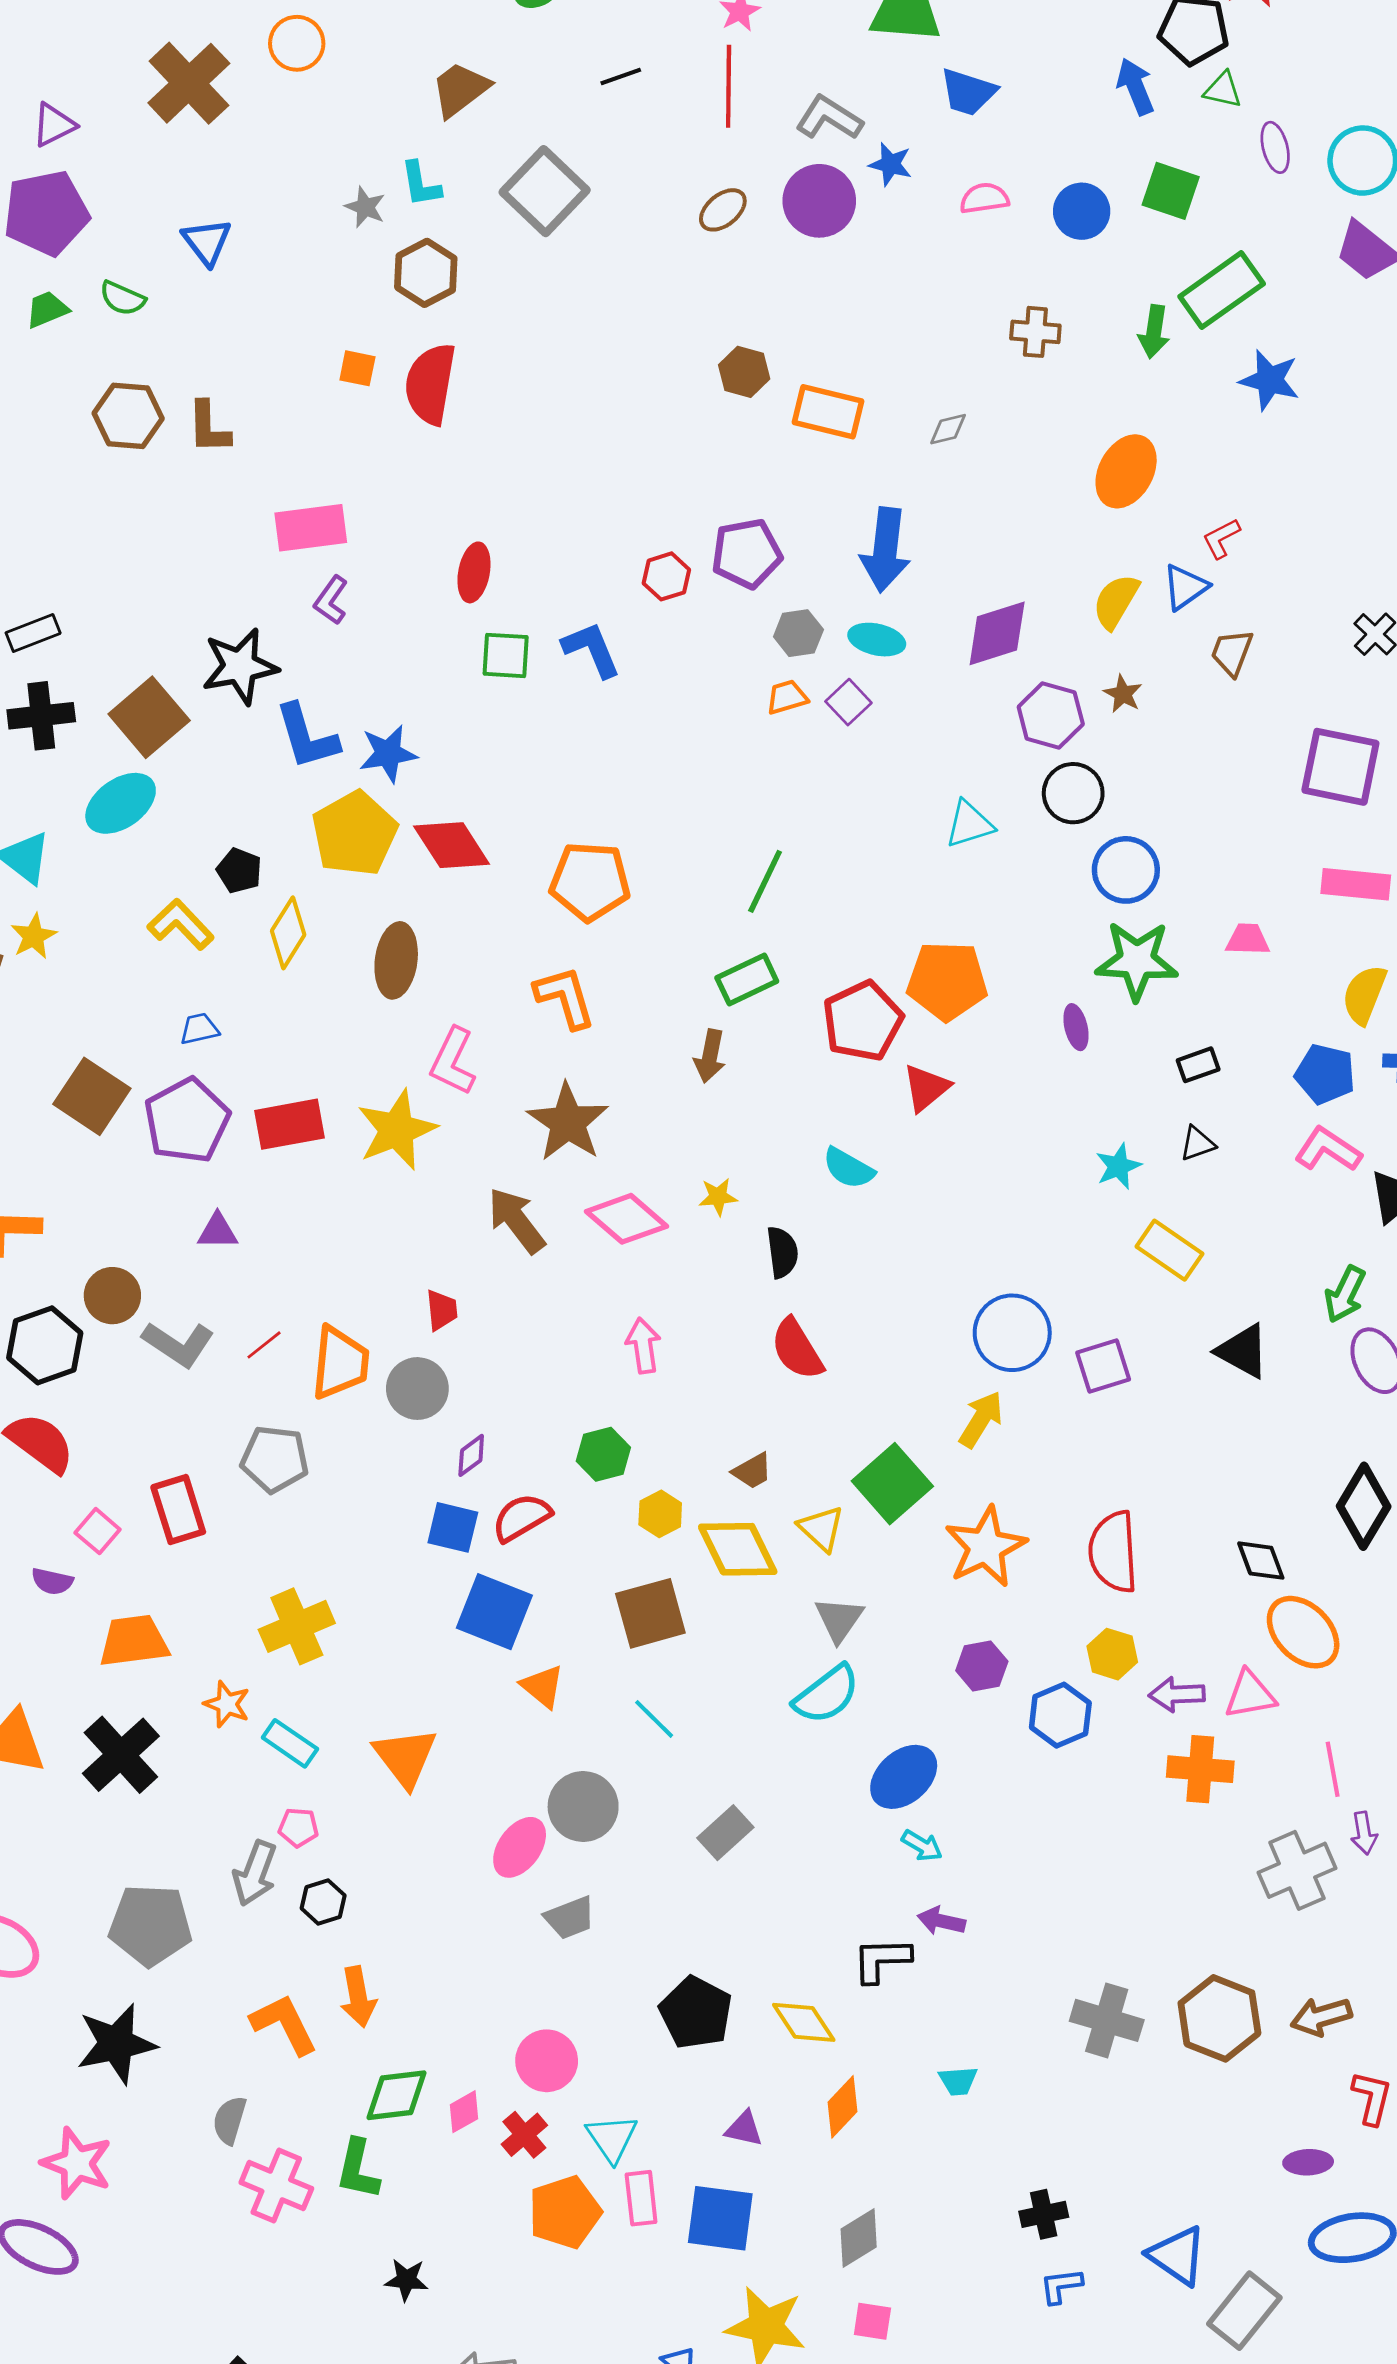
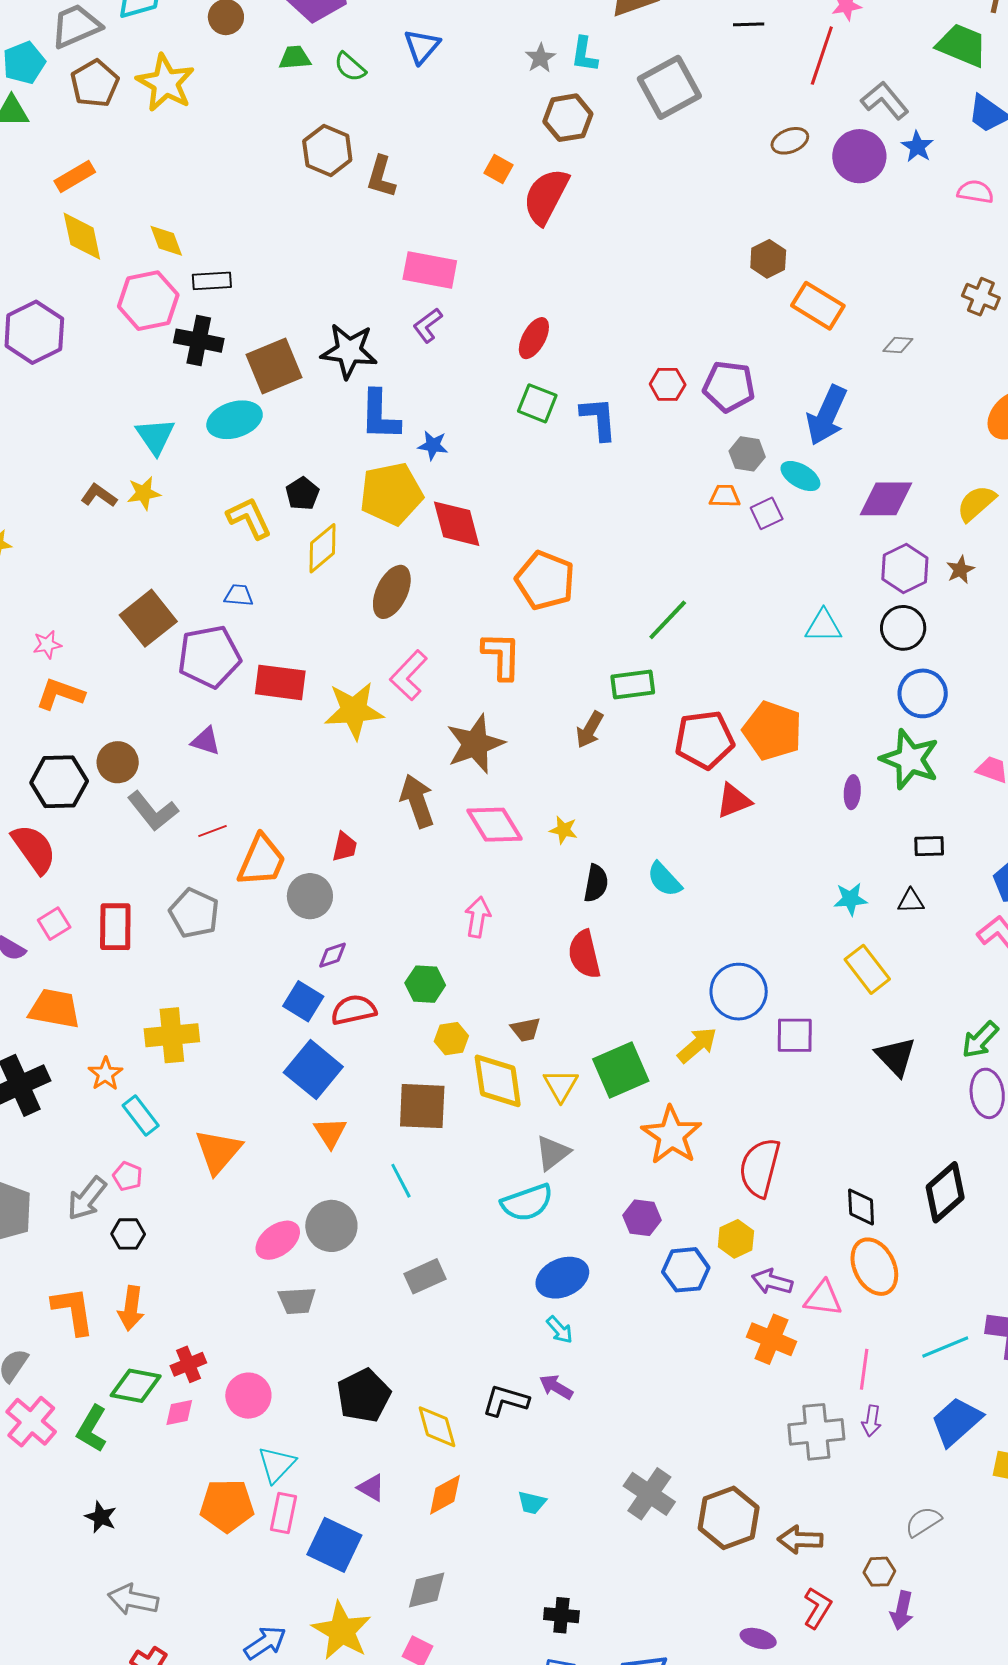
blue star: (388, 754) -> (433, 445), size x0.7
cyan semicircle: (848, 1168) -> (664, 879), moved
orange star: (986, 1547) -> (672, 1135), turned -30
red cross: (524, 2135) -> (188, 1364), moved

